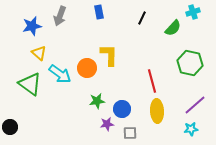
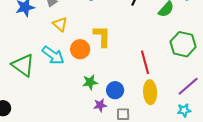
yellow triangle: (39, 53) -> (60, 24), moved

